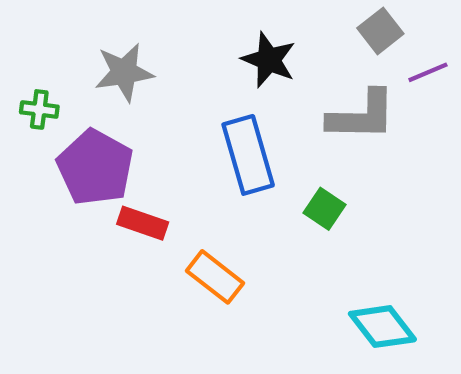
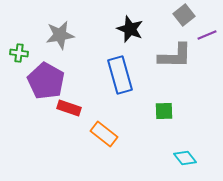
green square: (325, 209) -> (164, 111), moved, turned -36
cyan diamond: (382, 327) -> (185, 158), size x0.7

